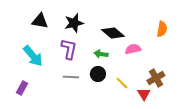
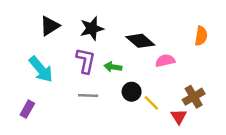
black triangle: (40, 21) -> (50, 26), turned -42
green arrow: (101, 54) -> (113, 67), moved
black circle: (98, 74) -> (132, 92), moved

